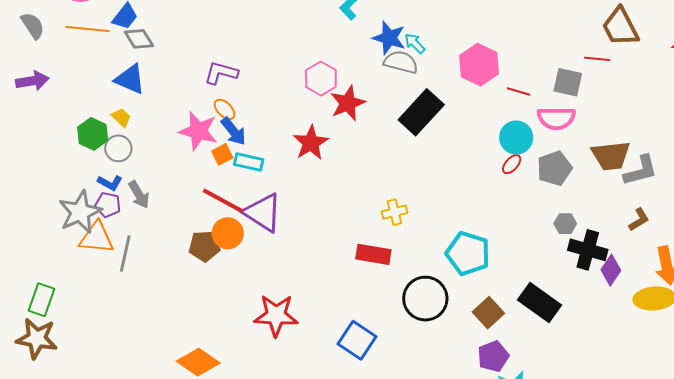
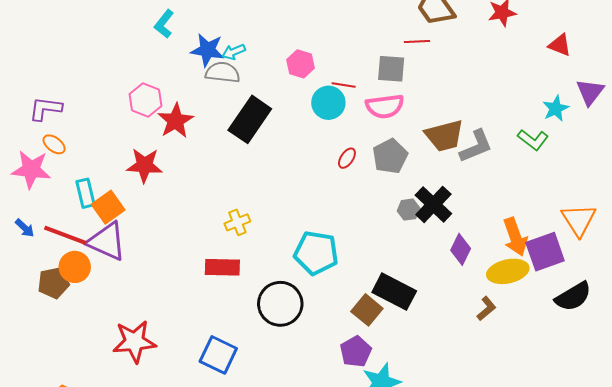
cyan arrow: (415, 43) -> (234, 52), turned -60
pink hexagon: (479, 65) -> (301, 64), size x0.7
blue arrow: (233, 131) -> (25, 228), moved, size x0.7
cyan circle: (516, 138) -> (328, 103), moved
red star: (311, 143) -> (144, 165), turned -30
orange square: (222, 154) -> (108, 207), moved, size x1.5
cyan rectangle: (249, 162) -> (85, 193), turned 72
brown L-shape: (639, 220) -> (486, 309), moved
black cross: (588, 250) -> (433, 204), moved, turned 36
brown square: (488, 313) -> (367, 310), moved

